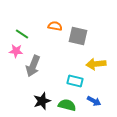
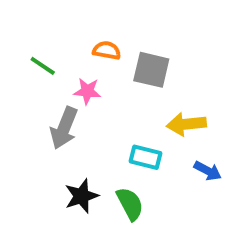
pink star: (16, 51) -> (87, 91), moved
blue arrow: (94, 101) -> (208, 171), moved
green semicircle: (67, 105) -> (130, 204), turned 48

